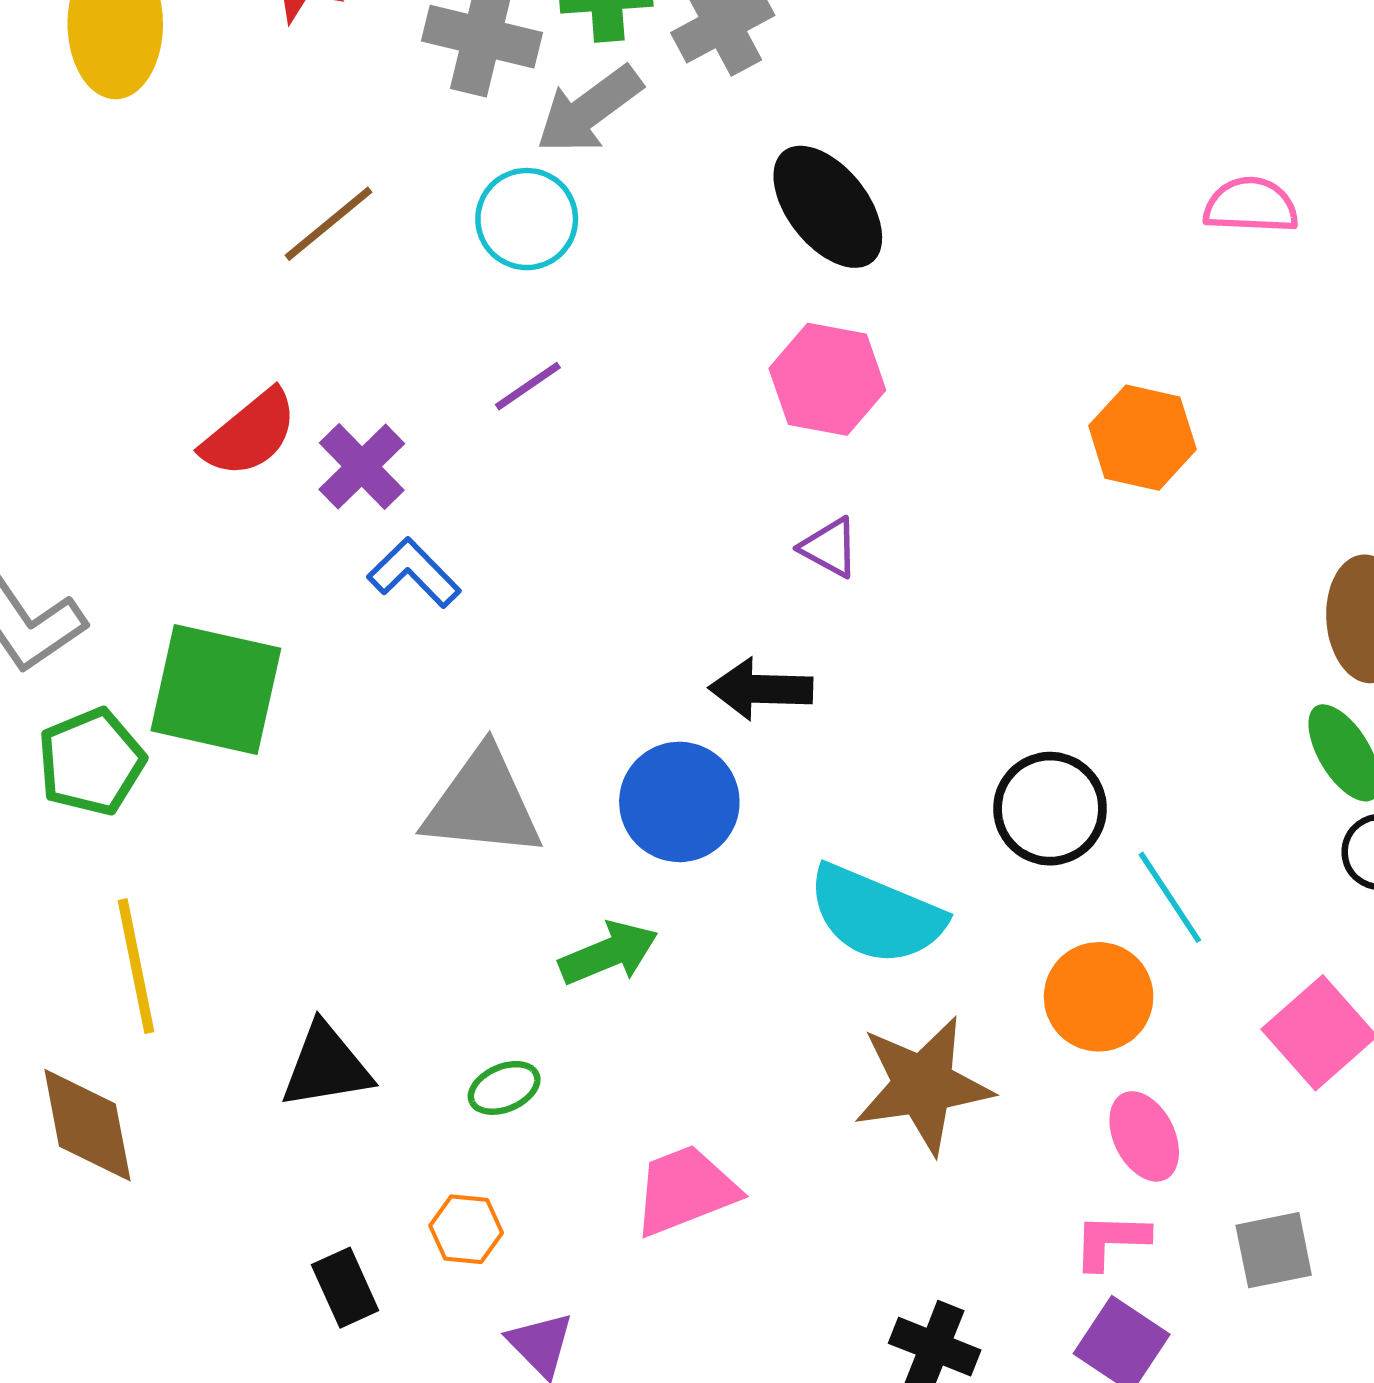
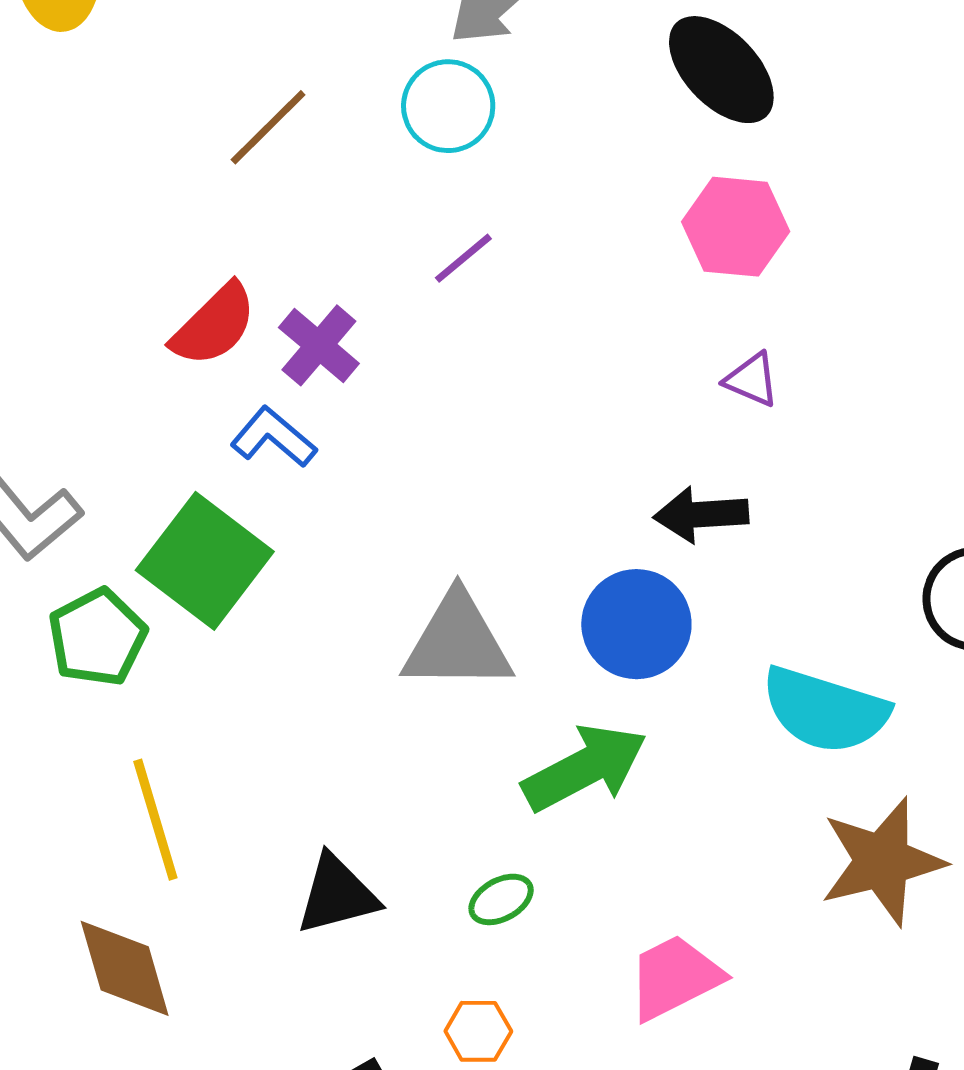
blue L-shape: (414, 573) -> (273, 437), moved
green square: (216, 689) -> (205, 561), turned 30
green arrow: (609, 953) -> (585, 768), size x1.4

